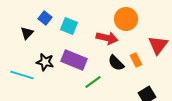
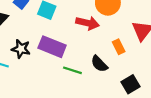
black semicircle: (116, 63) -> (99, 64), moved
green line: (93, 82) -> (72, 70), turned 54

